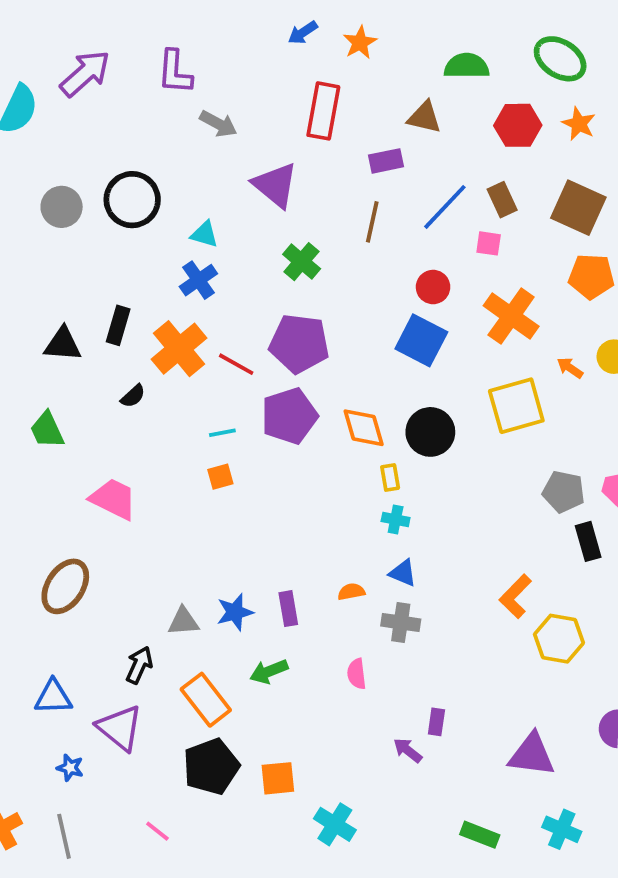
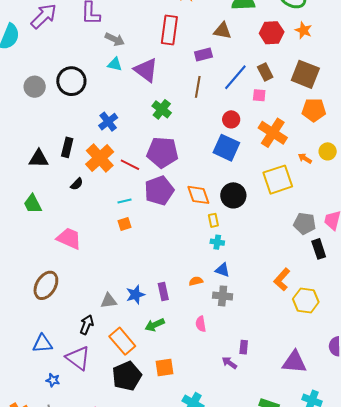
cyan triangle: (204, 234) -> (115, 64), moved
orange square: (278, 778) -> (164, 367), moved

